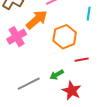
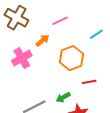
cyan line: (89, 14) -> (96, 34), turned 48
orange arrow: (37, 20) -> (42, 40), size x0.6

